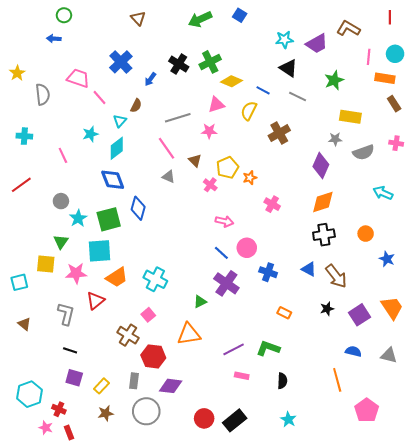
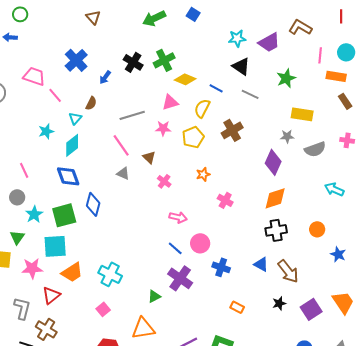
pink line: (63, 155) -> (24, 170), moved
yellow pentagon: (227, 168) -> (193, 137), moved
brown cross: (128, 335) -> (46, 329), moved

